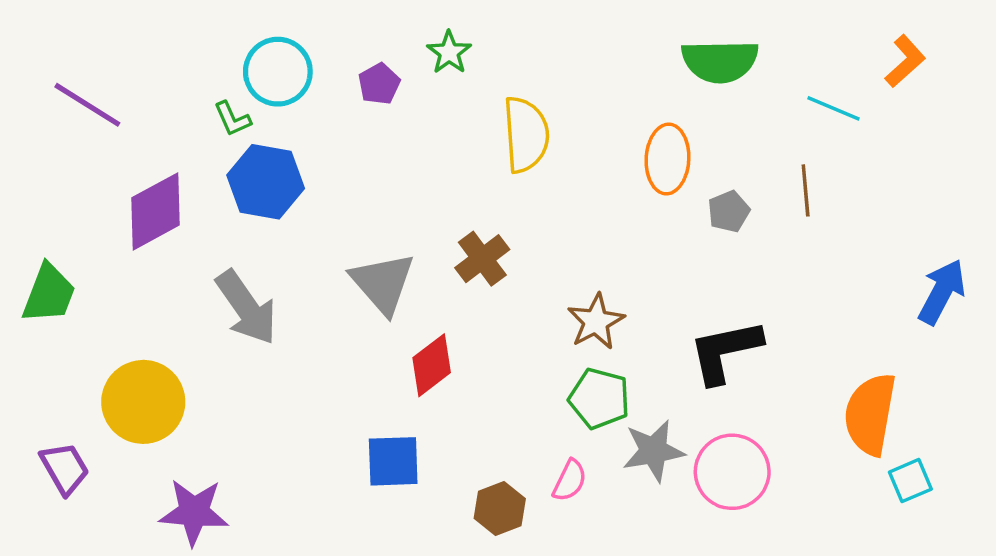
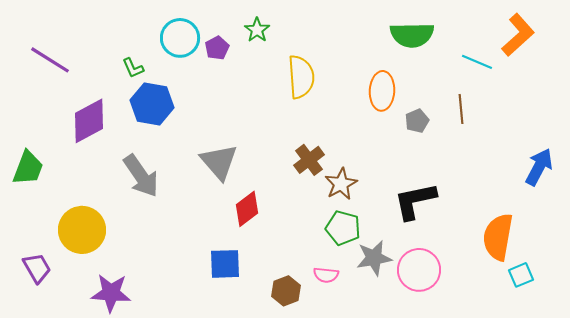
orange L-shape: (905, 61) -> (518, 35), size x1.4
cyan circle: (278, 72) -> (180, 38), moved
brown cross: (482, 259) -> (309, 160), moved
pink semicircle: (570, 481) -> (326, 275), turned 70

